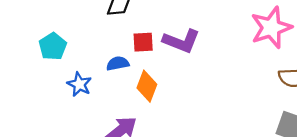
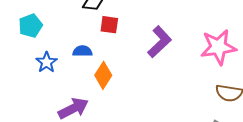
purple L-shape: (181, 41) -> (159, 42), moved, turned -76
red square: (143, 42) -> (109, 25), moved

